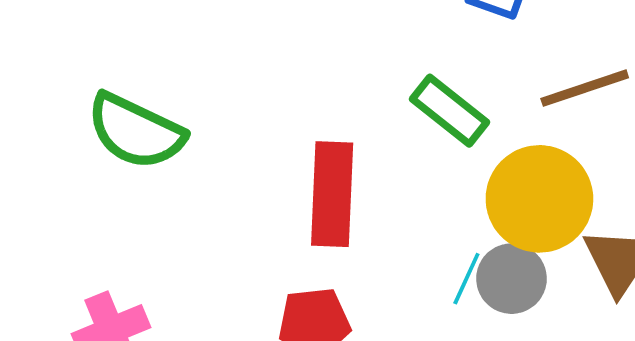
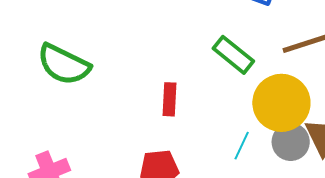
red rectangle: (332, 194) -> (170, 99), size x0.6
gray circle: (511, 279) -> (291, 142), moved

